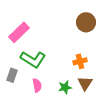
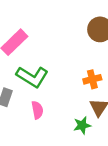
green star: (65, 87) -> (82, 125), moved

